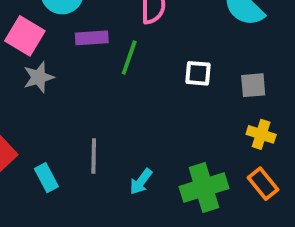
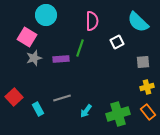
purple rectangle: (92, 38) -> (61, 59), moved
white square: (198, 73) -> (117, 42), moved, turned -32
yellow cross: (261, 134) -> (147, 87), turned -32
gray line: (94, 156) -> (62, 98), turned 72

